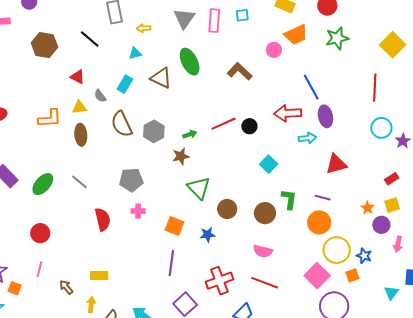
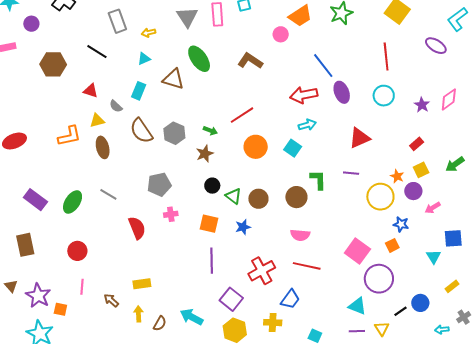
black circle: (249, 126) -> (212, 186), moved
cyan circle: (381, 128) -> (384, 96), moved
green arrow: (190, 134) -> (210, 131), turned 48
cyan arrow: (307, 138) -> (307, 125), moved
green triangle: (199, 188) -> (233, 196), moved, size x0.7
orange circle: (319, 222) -> (256, 147), moved
pink arrow: (398, 244) -> (433, 208), turned 56
yellow circle: (337, 250) -> (380, 197), moved

